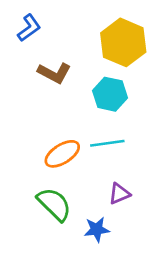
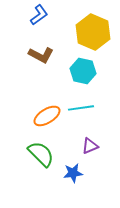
blue L-shape: (29, 28) -> (39, 15), moved

